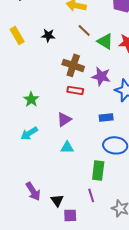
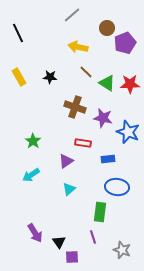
red rectangle: (75, 90) -> (83, 143), moved
cyan triangle: (67, 147) -> (69, 189), turned -40

